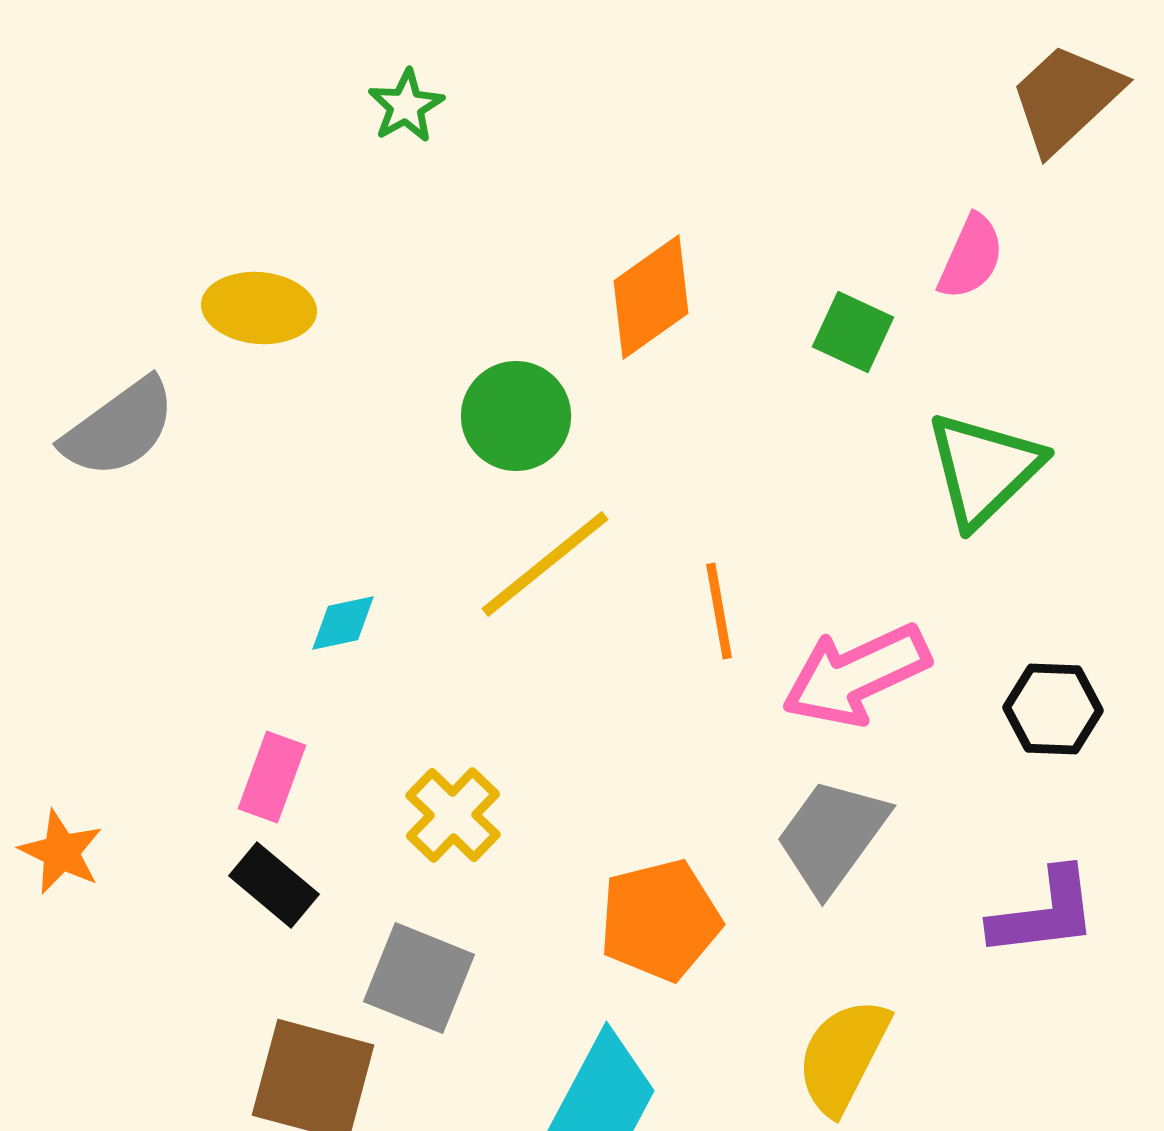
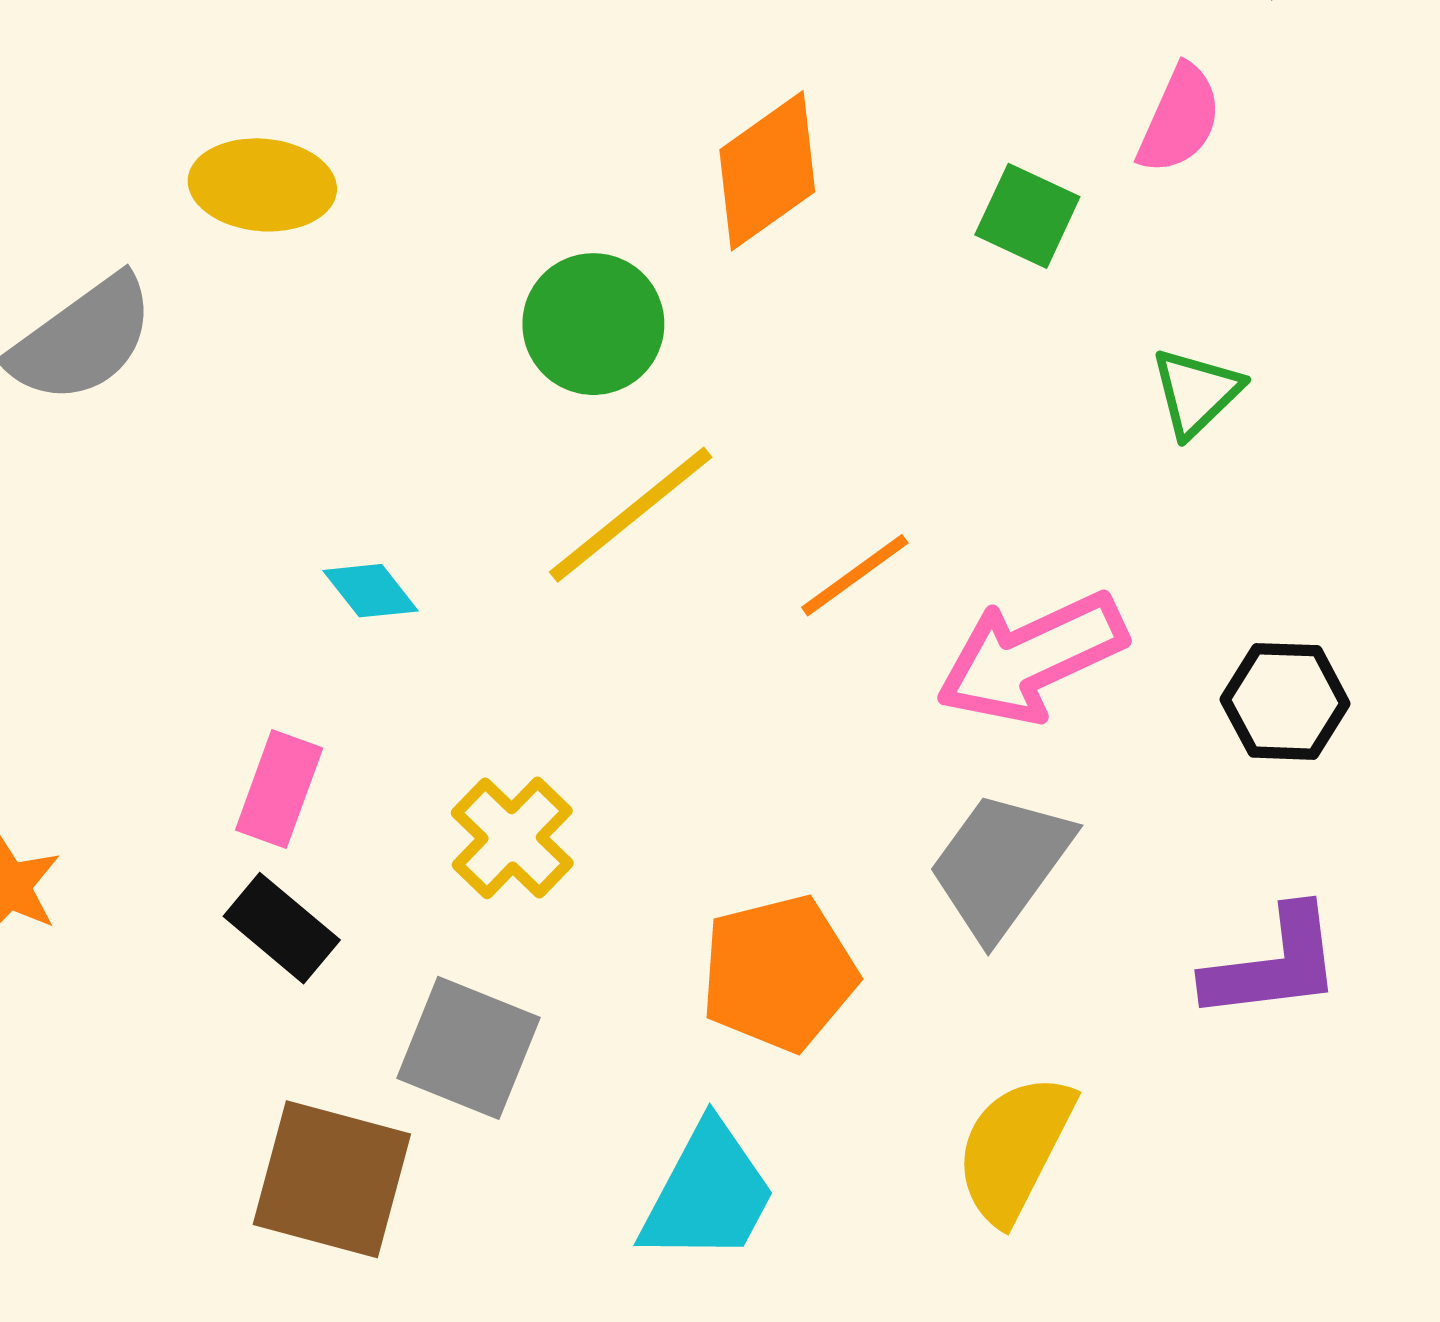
green triangle: (984, 469) -> (1196, 392), size x0.6
orange line: (719, 611) -> (855, 575), turned 64
cyan diamond: (343, 623) -> (371, 591), turned 64

